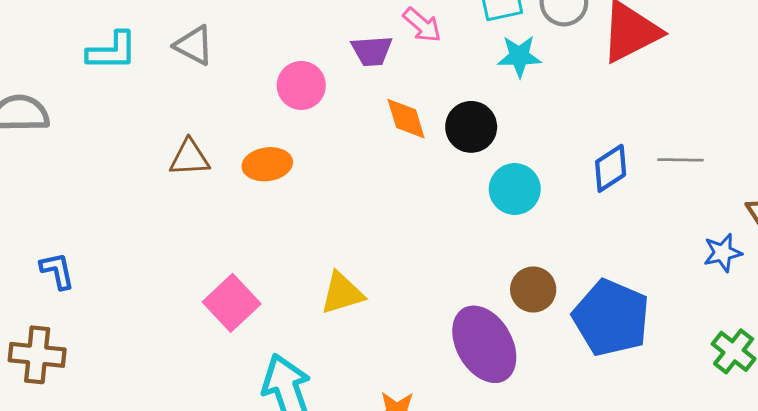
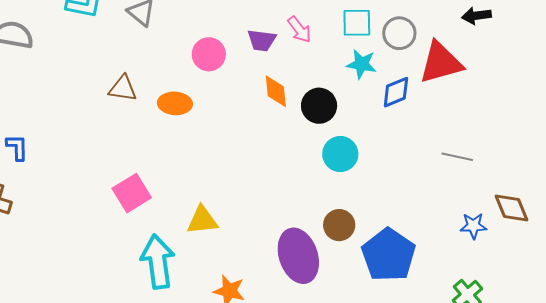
blue diamond: (611, 168) -> (396, 92), moved
yellow triangle: (342, 293) -> (202, 220), moved

